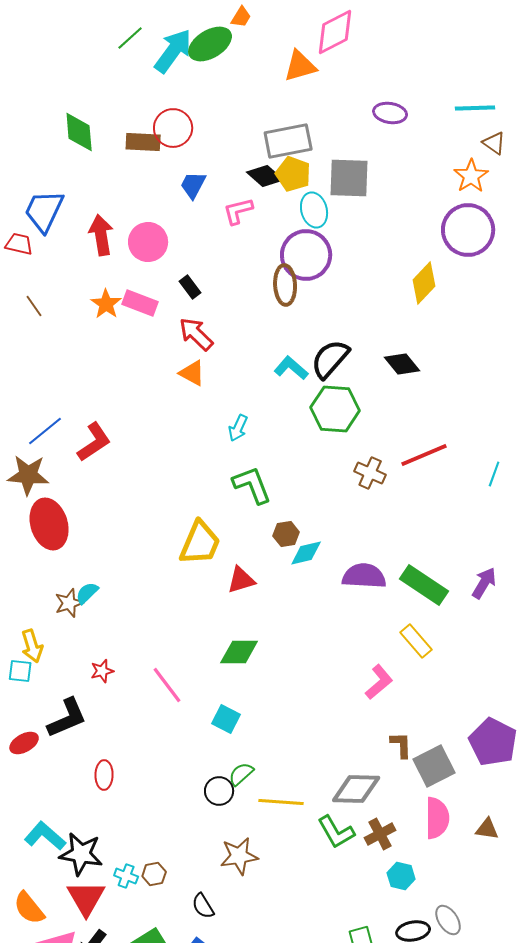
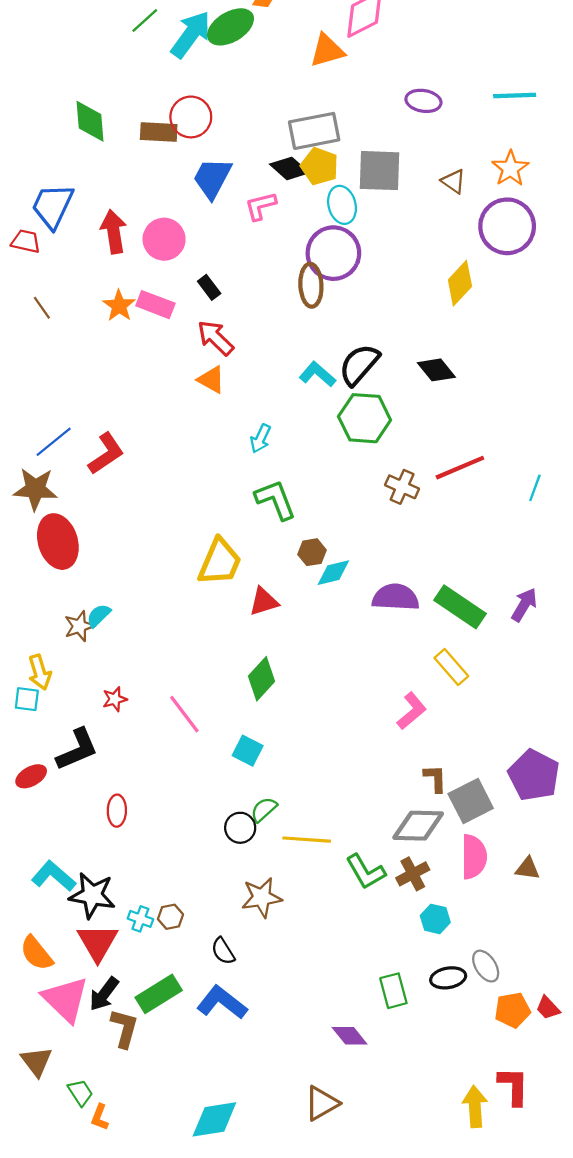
brown triangle: (494, 143) -> (454, 181), moved
blue trapezoid: (193, 185) -> (212, 178), size x1.4
green diamond: (239, 652) -> (262, 679), turned -48
gray diamond: (356, 789) -> (418, 826), moved

